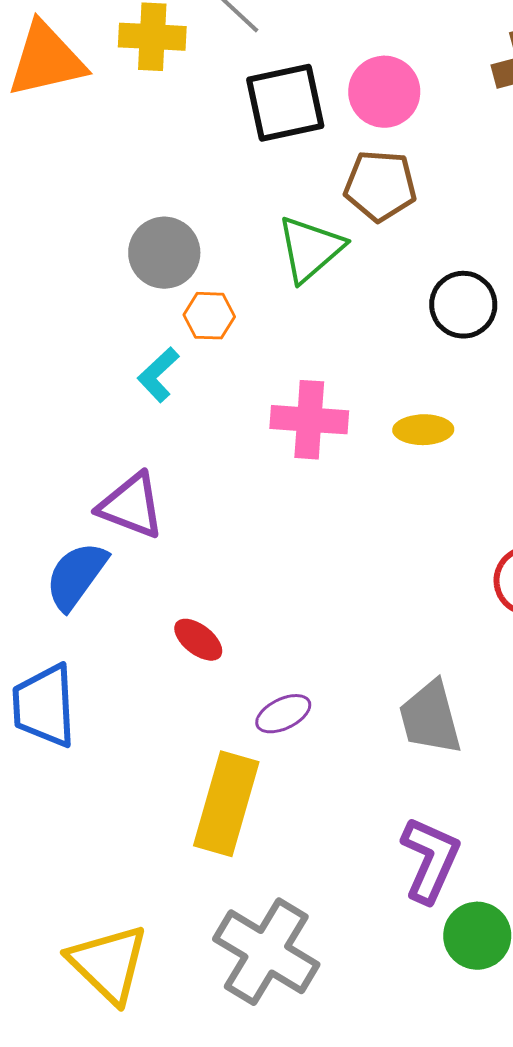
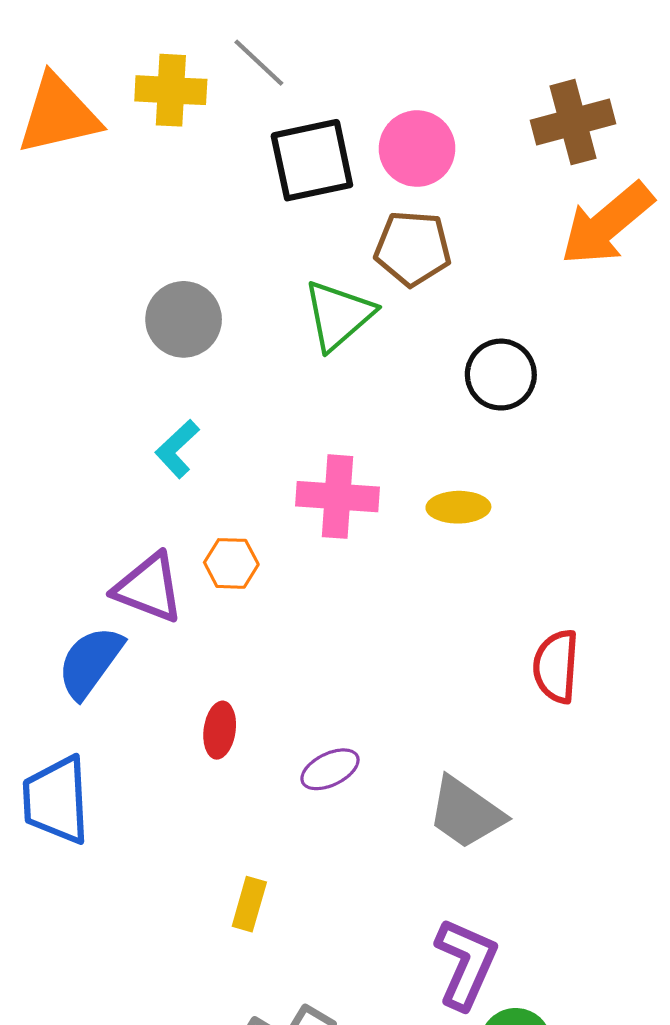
orange hexagon: (209, 316) -> (231, 563), moved
red ellipse: (198, 640) -> (220, 730), turned 60
purple ellipse: (283, 714) -> (330, 769), moved
gray trapezoid: (430, 718) -> (466, 813), turned -40
yellow rectangle: (226, 804) -> (249, 904), size x0.5

